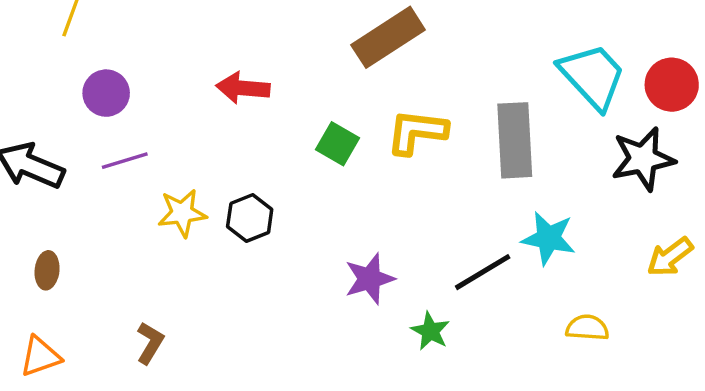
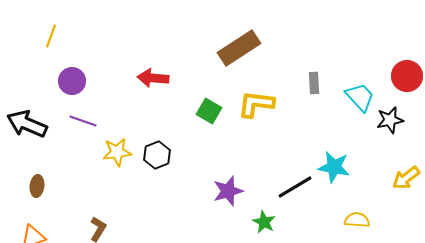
cyan trapezoid: (592, 76) -> (360, 97), moved, size x0.7
gray rectangle: (515, 140) -> (314, 83), moved, size x0.5
black star: (643, 159) -> (390, 120), size x0.7
purple line: (125, 161) -> (83, 121), turned 36

